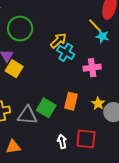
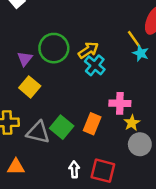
green circle: (20, 29) -> (54, 48), moved
pink cross: (92, 68) -> (120, 103), moved
yellow square: (14, 69) -> (30, 87), moved
yellow star: (98, 103) -> (132, 123), moved

